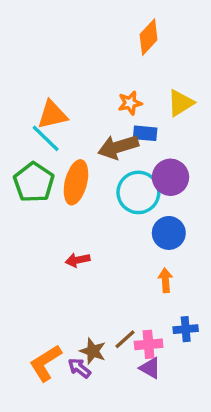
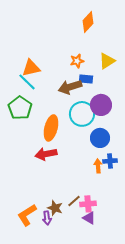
orange ellipse: (76, 182) -> (51, 128), moved
red arrow: (78, 260) -> (46, 154), size x1.5
blue cross: (186, 329) -> (110, 161), moved
purple arrow: (79, 368) -> (47, 218), turned -136

